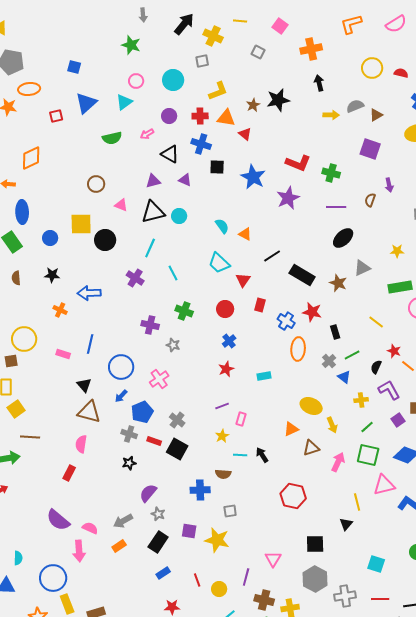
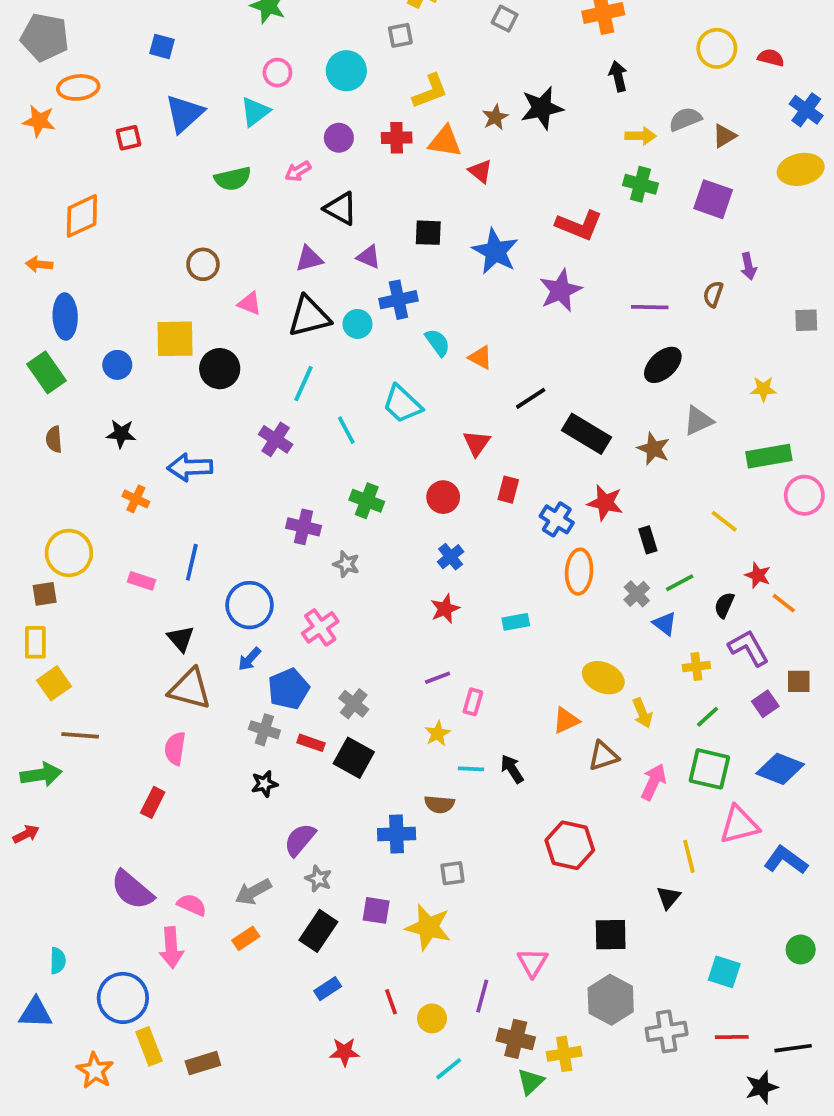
blue cross: (201, 144) -> (398, 300), moved, turned -30
green cross: (331, 173) -> (641, 184), moved
cyan trapezoid: (219, 263) -> (402, 404), moved

